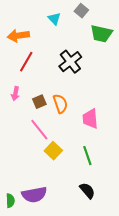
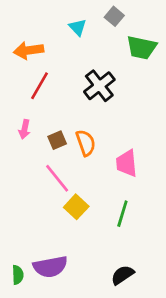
green line: (87, 156) -> (122, 214), turned 36
black semicircle: (87, 191) -> (122, 275), moved, turned -84

